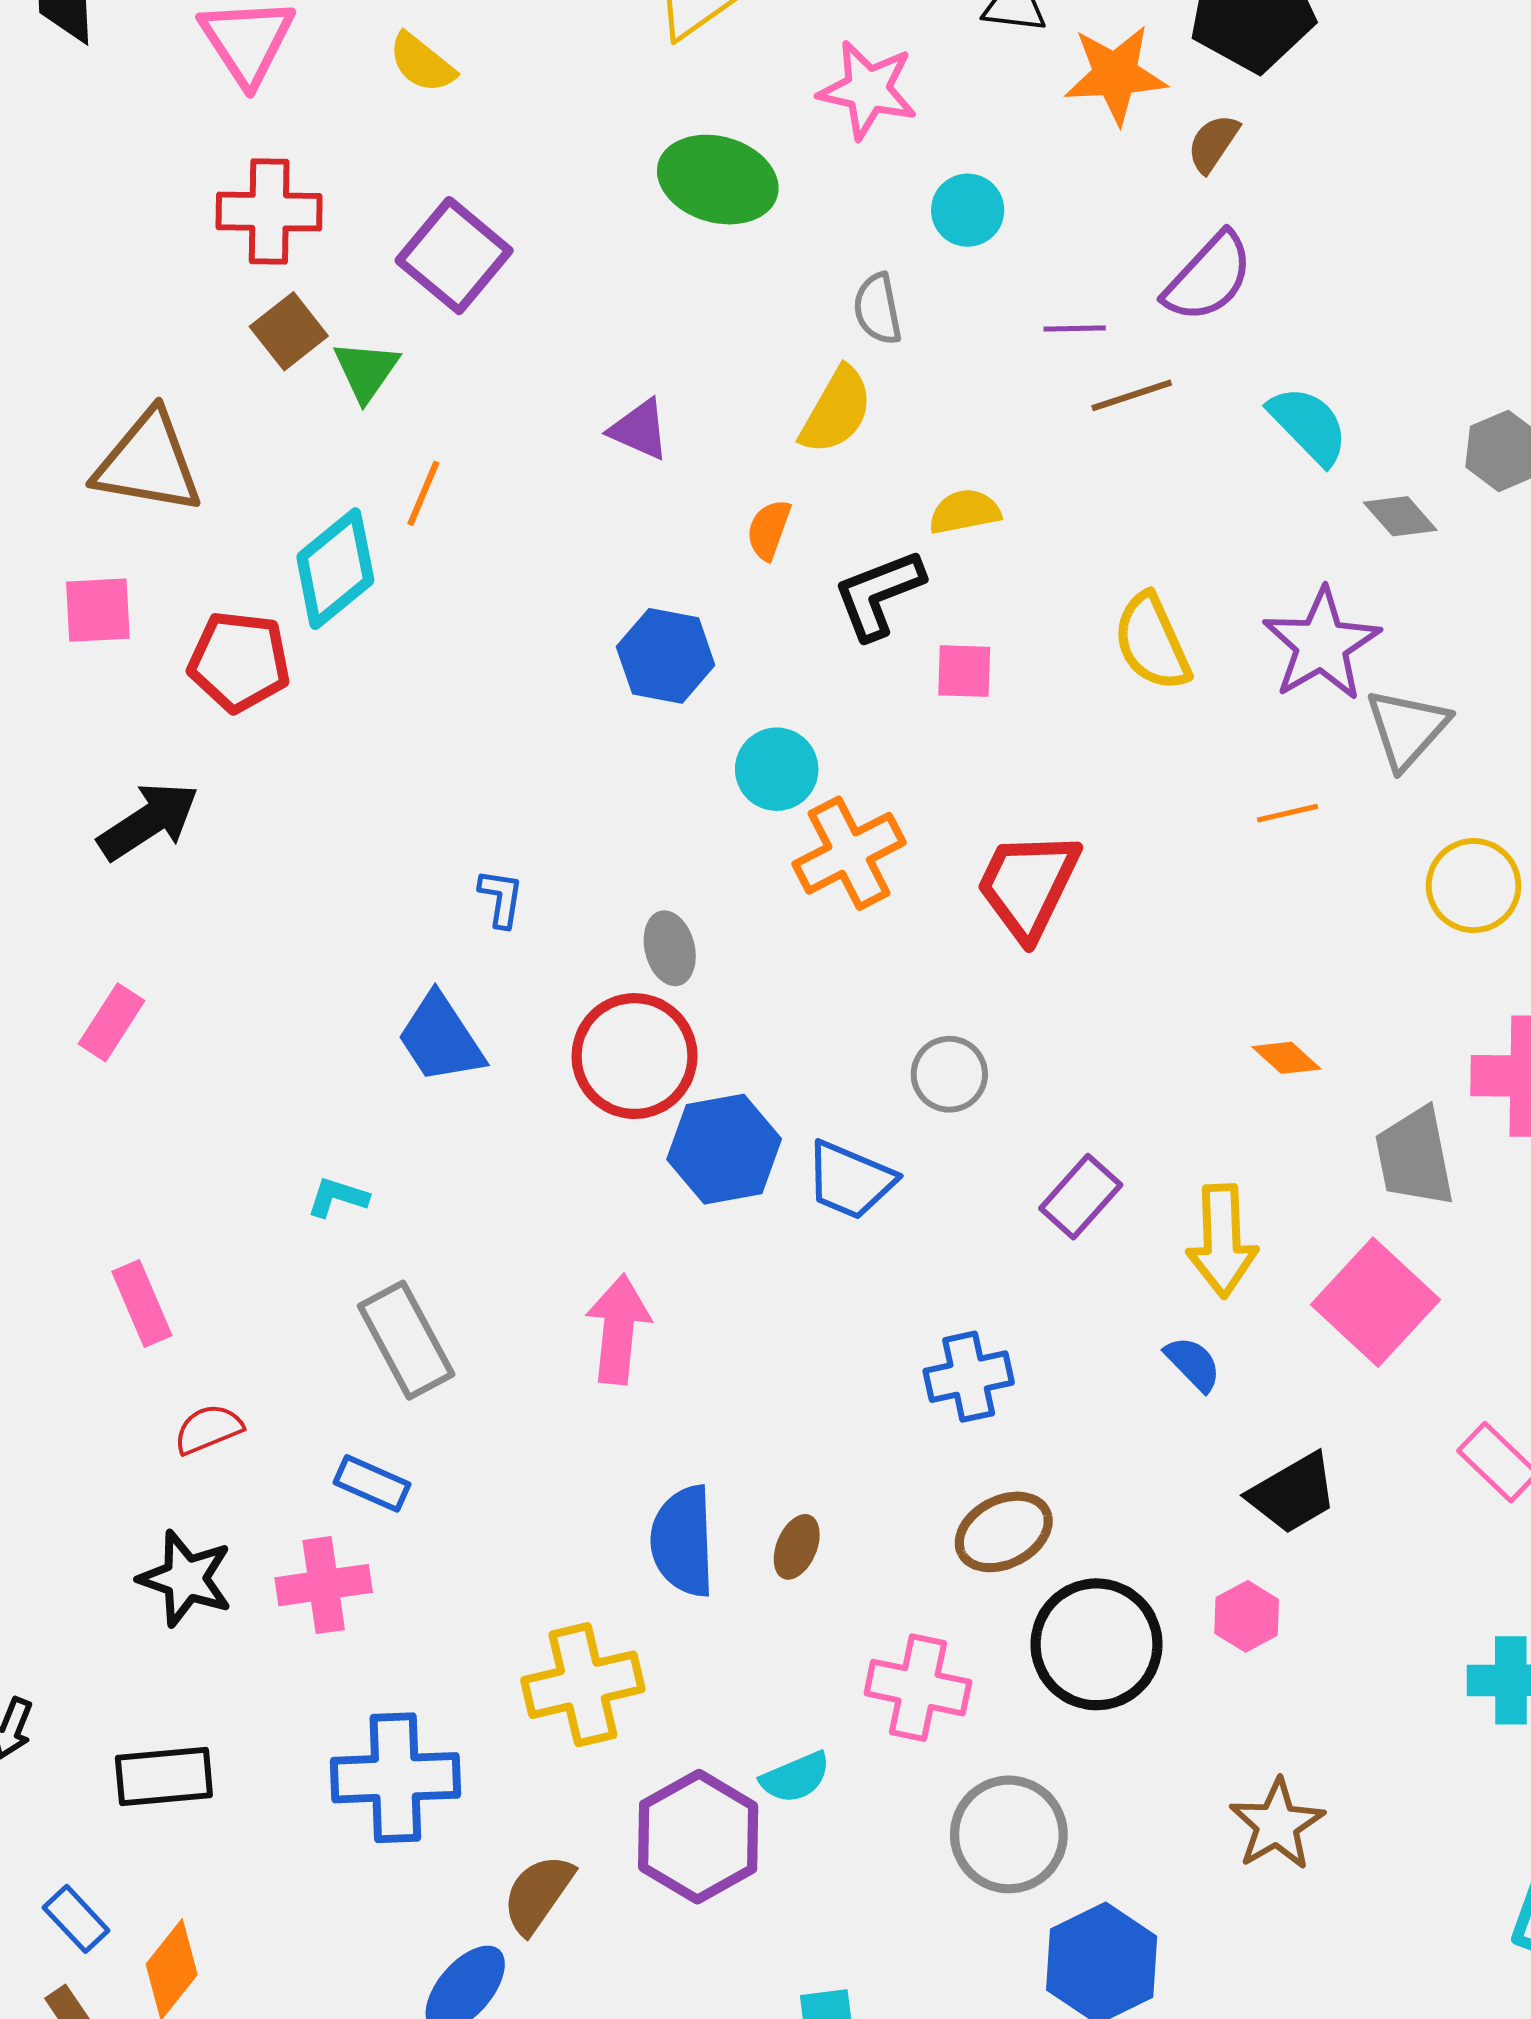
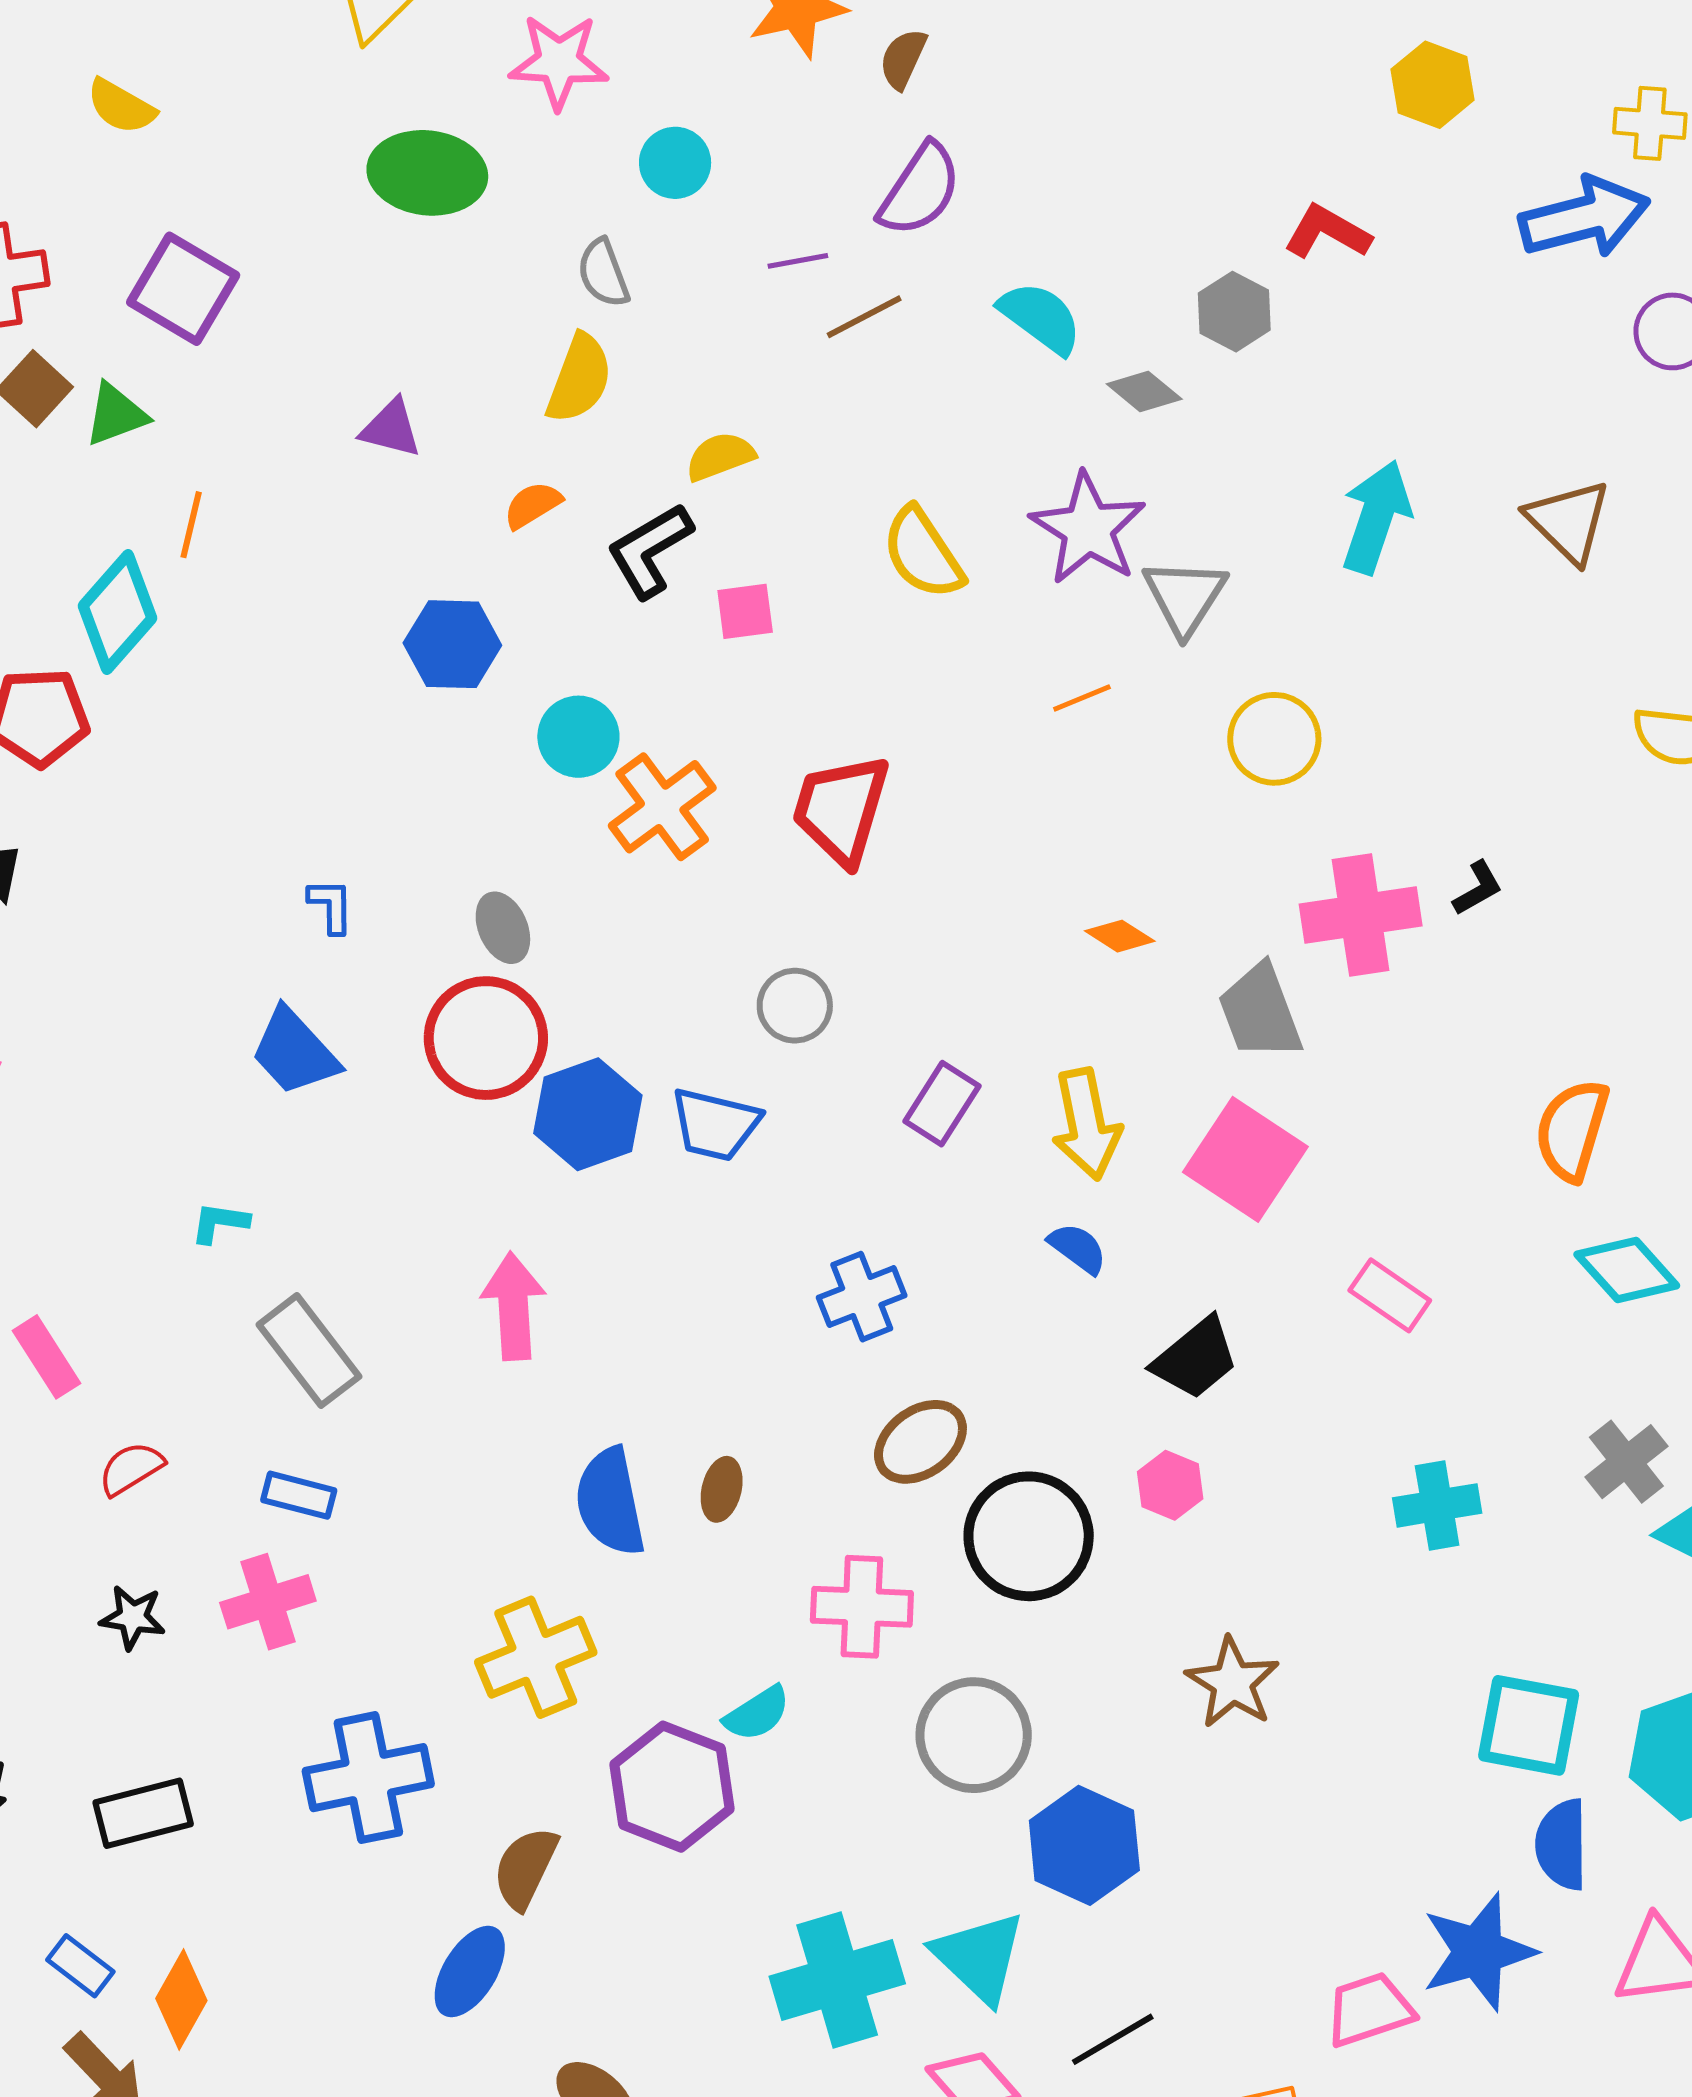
green triangle: (366, 371) -> (116, 415), turned 44
orange semicircle: (769, 530) -> (533, 505), turned 48
black star: (186, 1578) -> (133, 1617), size x0.7

